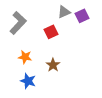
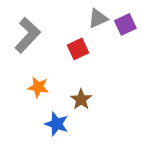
blue star: (28, 81) -> (57, 124), moved

